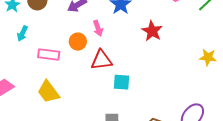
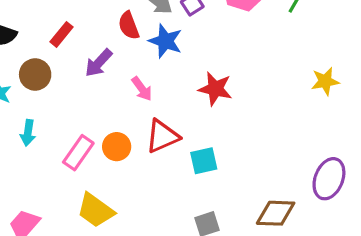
red star: (152, 31) -> (215, 89), moved
orange circle: (78, 42) -> (117, 147), moved
pink rectangle: (49, 54) -> (78, 153), turned -45

